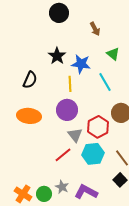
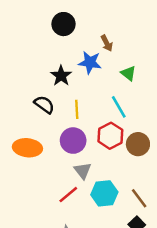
blue star: (81, 64) -> (90, 62), moved
black semicircle: (30, 80) -> (44, 104), moved, turned -78
red hexagon: (98, 127) -> (110, 136), moved

